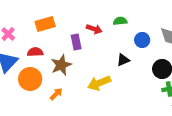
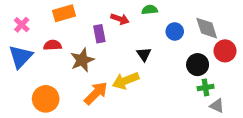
black triangle: (123, 60) -> (144, 54), moved, turned -40
orange circle: (30, 79) -> (46, 99), moved
orange arrow: (56, 94) -> (96, 93), moved, size x1.6

